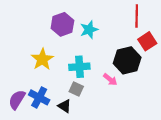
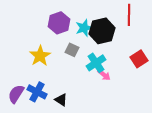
red square: (147, 41) -> (139, 59), moved
black hexagon: (127, 60) -> (102, 31), moved
cyan cross: (79, 67) -> (96, 63), moved, turned -30
gray square: (76, 89) -> (72, 50), moved

